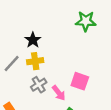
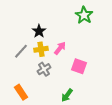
green star: (86, 21) -> (84, 15), turned 30
pink arrow: (59, 93) -> (60, 48), moved, turned -104

